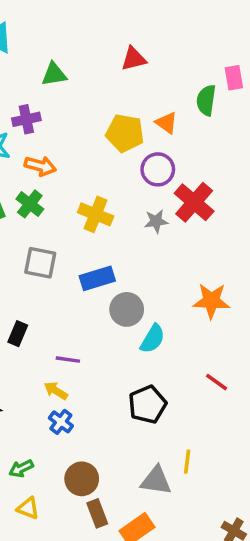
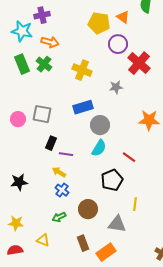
gray star: (156, 221) -> (116, 87), moved
gray square: (40, 263) -> (42, 114), moved
black rectangle: (18, 334) -> (51, 143), moved
cyan semicircle: (153, 339) -> (99, 148), moved
red line: (217, 382) -> (129, 157), moved
yellow line: (187, 462) -> (135, 204), moved
green arrow: (21, 468) -> (59, 217), moved
brown circle: (82, 479) -> (88, 209), moved

